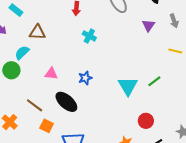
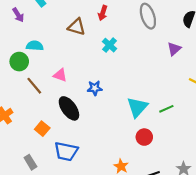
brown triangle: (37, 32) -> (77, 27), moved
cyan semicircle: (22, 53) -> (35, 46), turned 35
brown line: (35, 105) -> (34, 86), moved
red circle: (146, 121) -> (144, 137), moved

